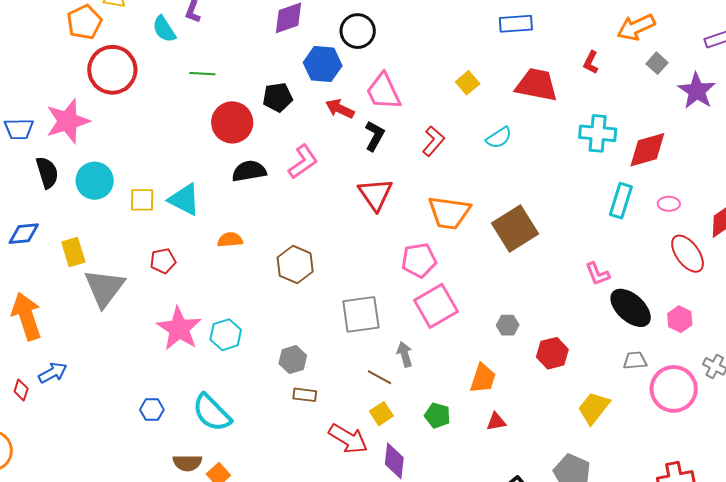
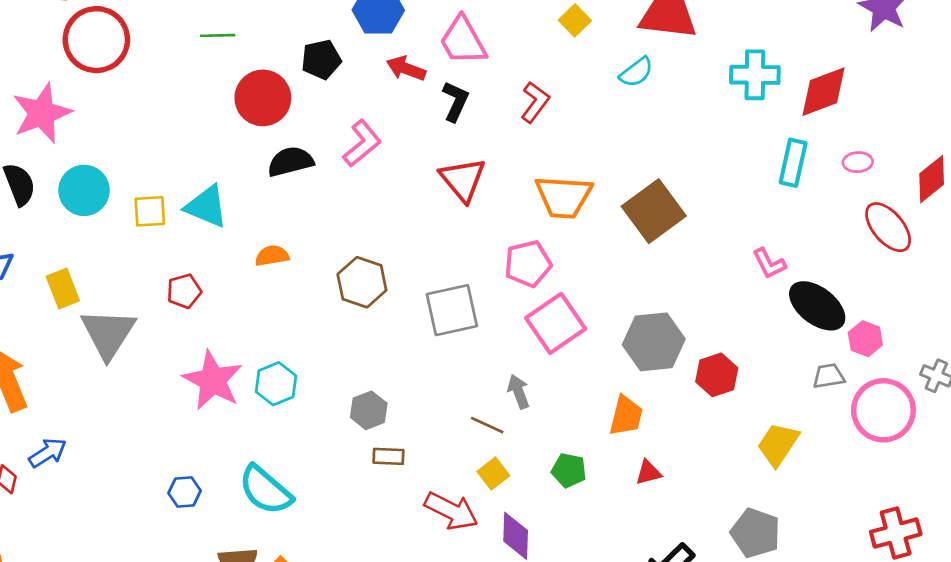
cyan semicircle: (499, 138) -> (636, 72), moved
gray square: (361, 314) -> (452, 310), moved
pink hexagon: (680, 319) -> (865, 339), moved
gray hexagon: (508, 325) -> (654, 342), size x2.0

